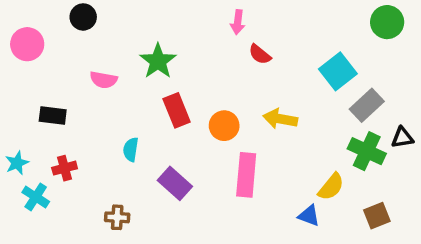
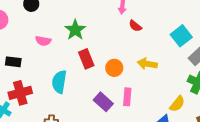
cyan semicircle: (131, 149) -> (59, 82), size x1.6
red cross: (65, 168) -> (20, 93), size x1.6
pink rectangle: (246, 175) -> (127, 97), size x0.7
purple rectangle: (175, 183) -> (103, 102), moved

